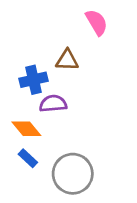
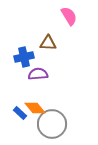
orange diamond: (26, 129) -> (35, 108), moved

